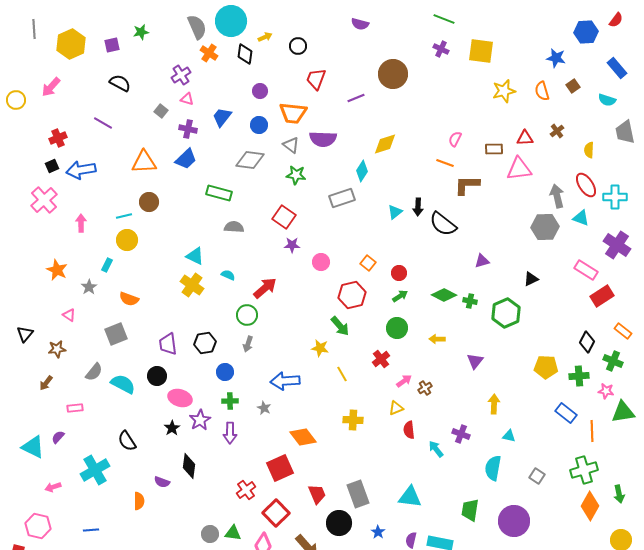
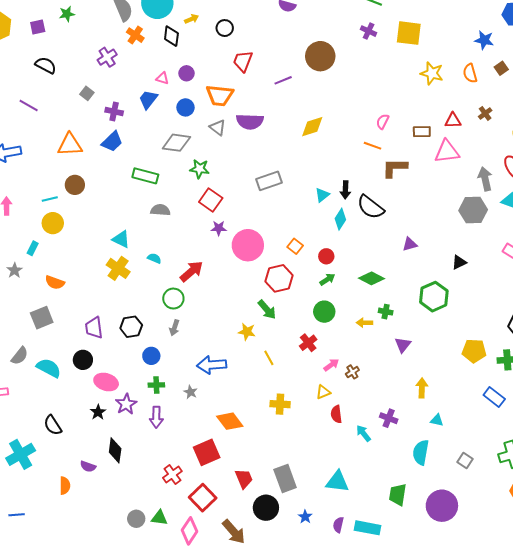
yellow star: (504, 91) -> (432, 73), turned 30
pink triangle: (187, 99) -> (162, 78), moved
cyan diamond: (362, 171) -> (340, 219), moved
green star: (296, 175) -> (200, 169), moved
pink circle: (321, 262) -> (248, 245), size x1.8
green cross: (470, 301) -> (386, 312), moved

